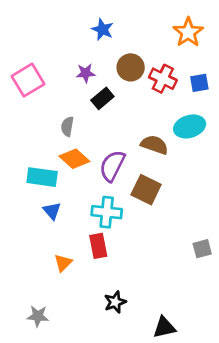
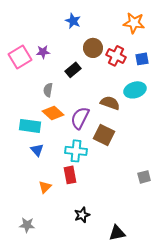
orange star: (188, 32) -> (134, 23), turned -30
purple star: (86, 73) -> (43, 52), moved

